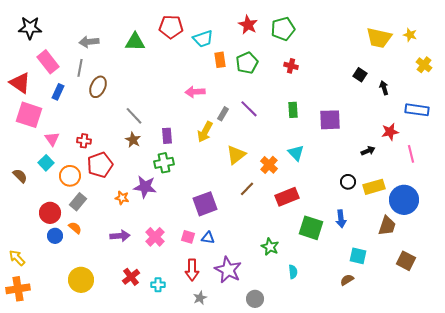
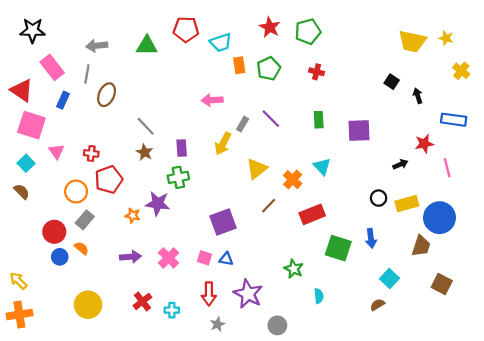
cyan square: (46, 163) -> (26, 163), moved
cyan square: (358, 256) -> (389, 279), turned 30

